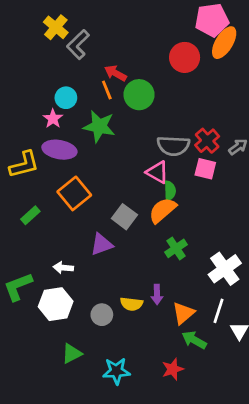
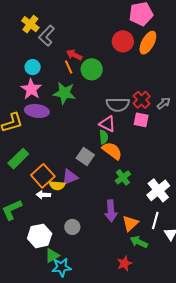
orange ellipse: (224, 43) -> (148, 43), moved
cyan circle: (66, 98) -> (33, 67), moved
pink star: (53, 119) -> (31, 89), size x1.5
green semicircle: (170, 191) -> (104, 137), moved
orange square: (74, 193) -> (43, 176), moved
orange semicircle: (162, 210) -> (112, 151), turned 80
green rectangle: (30, 215) -> (18, 159), size x1.5
purple arrow: (157, 294) -> (111, 211), size x1.5
white hexagon: (56, 304) -> (40, 236), moved
yellow semicircle: (132, 304) -> (57, 185), moved
cyan star: (116, 371) -> (62, 267), moved

